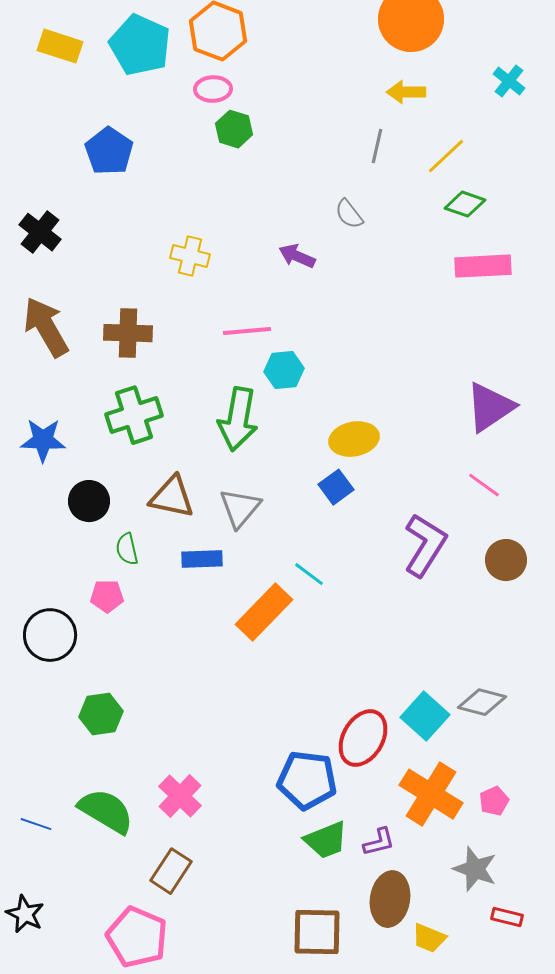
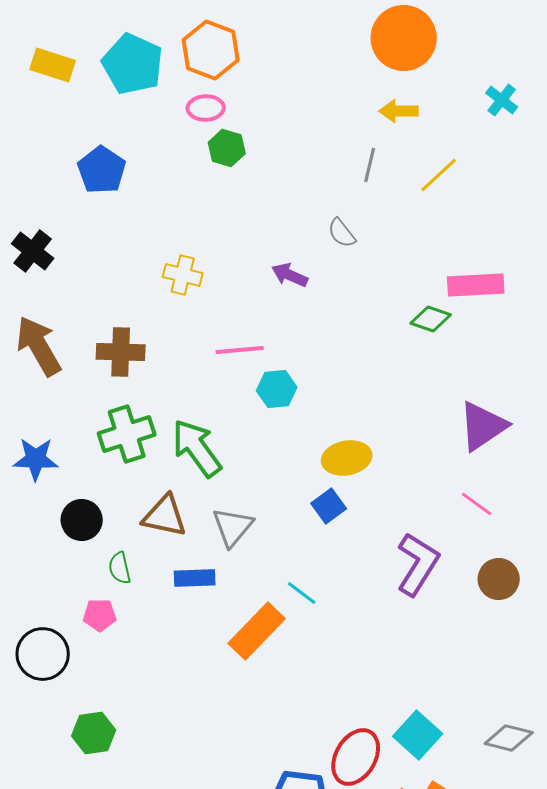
green diamond: (465, 204) -> (431, 319), moved
green arrow: (238, 419) -> (197, 448), moved, turned 134
gray diamond: (482, 702) -> (509, 738), moved

